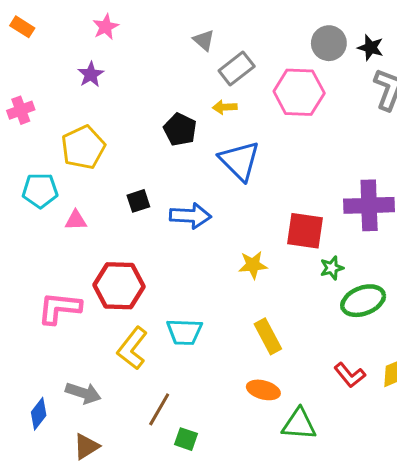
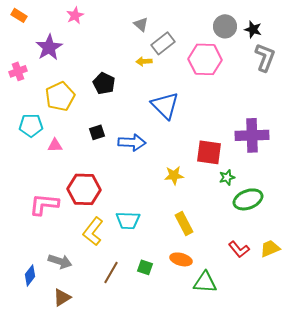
purple star: (91, 74) -> (49, 47), moved, size x1.5
yellow arrow: (225, 107) -> (144, 61), moved
black pentagon: (180, 129) -> (104, 83), moved
green square: (186, 439) -> (145, 267), moved

